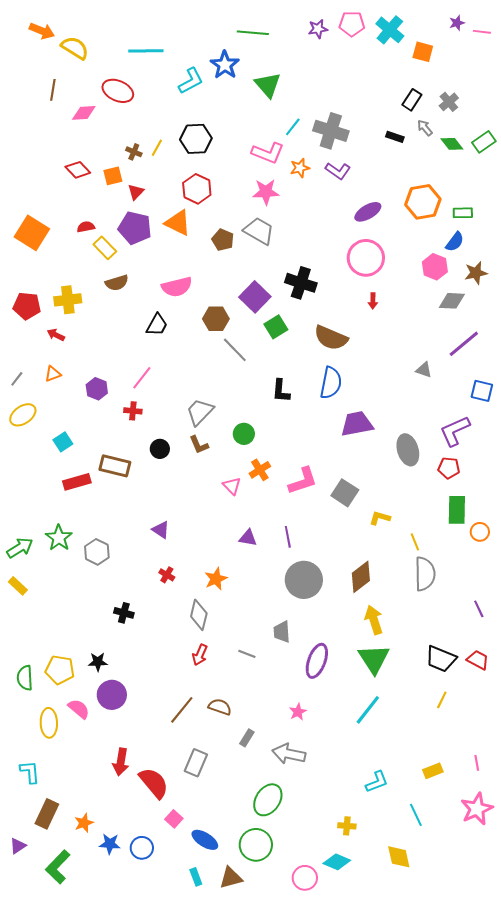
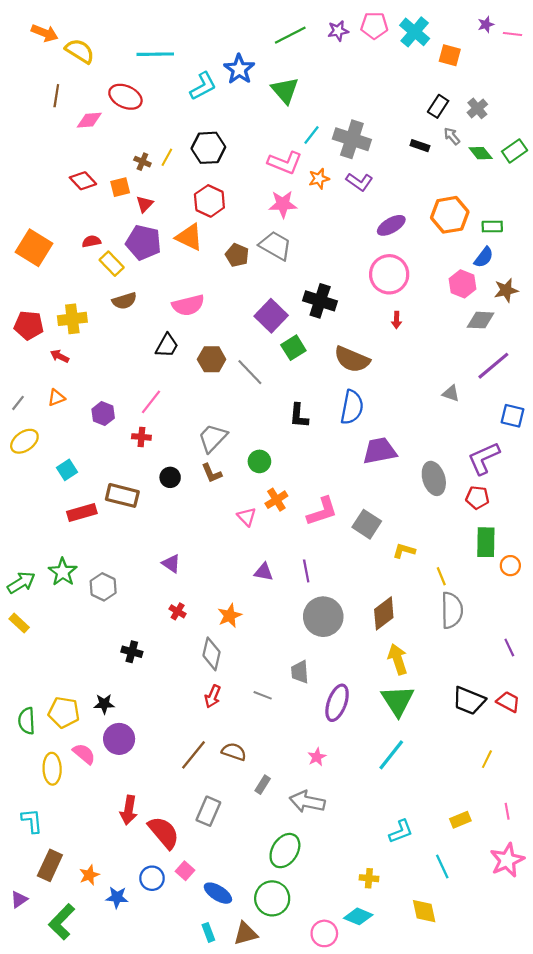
green line: (253, 33) -> (290, 35), moved, turned -32
brown hexagon: (216, 319) -> (212, 359), moved
yellow line: (442, 700) -> (487, 759), moved
blue circle: (142, 848) -> (152, 878), moved

